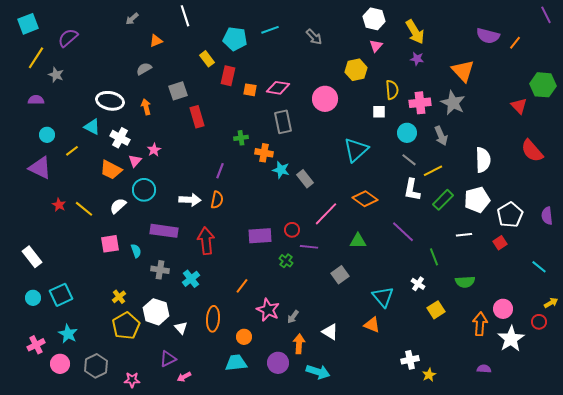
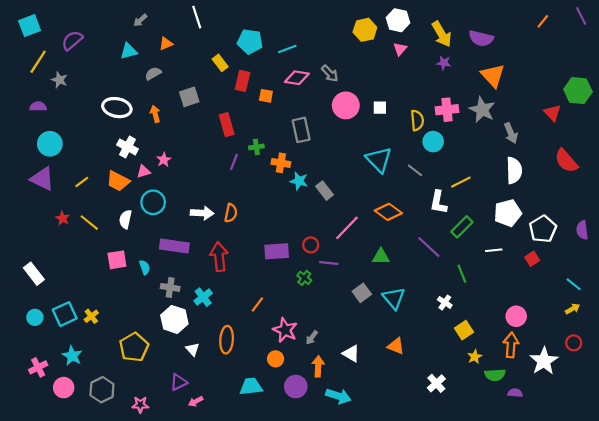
cyan line: (270, 30) -> (287, 49), moved
purple semicircle: (488, 36) -> (481, 38), moved
gray arrow: (314, 37) -> (330, 73), moved
orange line: (515, 43) -> (543, 21), moved
yellow hexagon: (356, 70) -> (365, 30), moved
pink diamond: (278, 88) -> (297, 78), moved
yellow semicircle: (392, 90) -> (417, 120), moved
white square: (379, 112) -> (380, 108), moved
red rectangle: (197, 117) -> (227, 125), moved
cyan triangle: (92, 127) -> (129, 51), moved, turned -42
cyan circle: (47, 135) -> (50, 144), size x1.5
gray arrow: (441, 136) -> (511, 133), moved
cyan triangle: (356, 150) -> (379, 160), turned -32
yellow line: (72, 151) -> (82, 182), moved
gray line: (409, 160) -> (415, 170), moved
pink triangle: (135, 161) -> (144, 171), turned 32
purple line: (220, 171) -> (234, 162), moved
green rectangle: (443, 200) -> (462, 227), moved
white semicircle: (118, 206) -> (125, 219), turned -36
green semicircle: (465, 282) -> (495, 375), moved
yellow cross: (119, 297) -> (91, 316), moved
cyan triangle: (383, 297) -> (394, 298), moved
yellow arrow: (551, 303) -> (573, 309), moved
pink circle: (503, 309) -> (516, 316), moved
white hexagon: (156, 312) -> (174, 319), moved
orange circle: (244, 337) -> (276, 359), moved
white cross: (410, 360) -> (436, 383), turned -30
yellow star: (429, 375) -> (475, 357), moved

